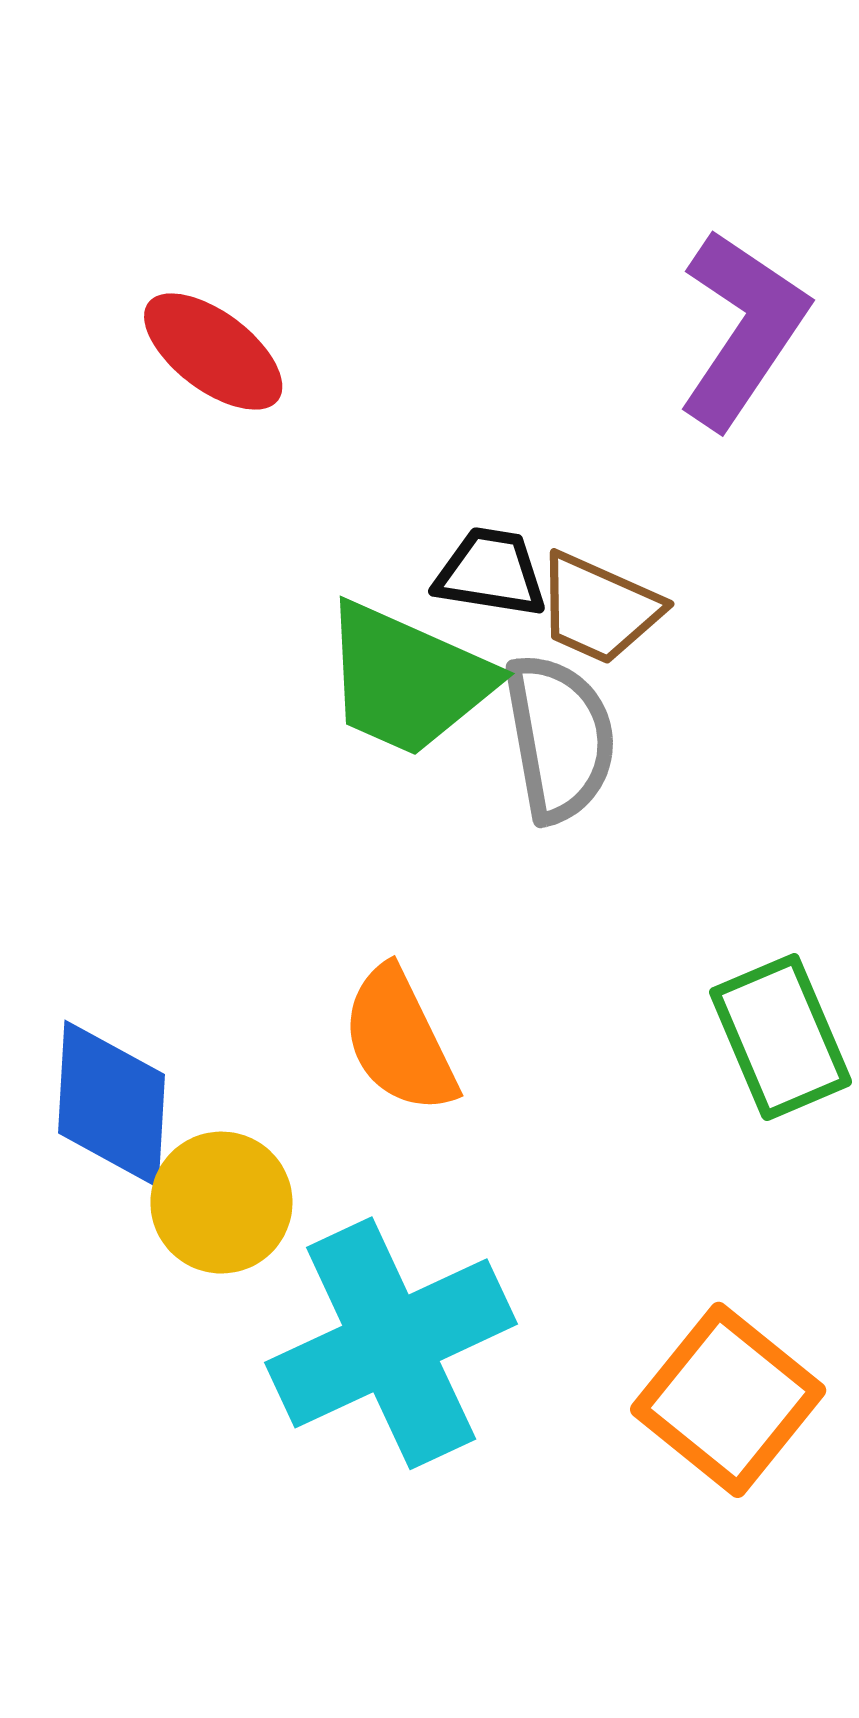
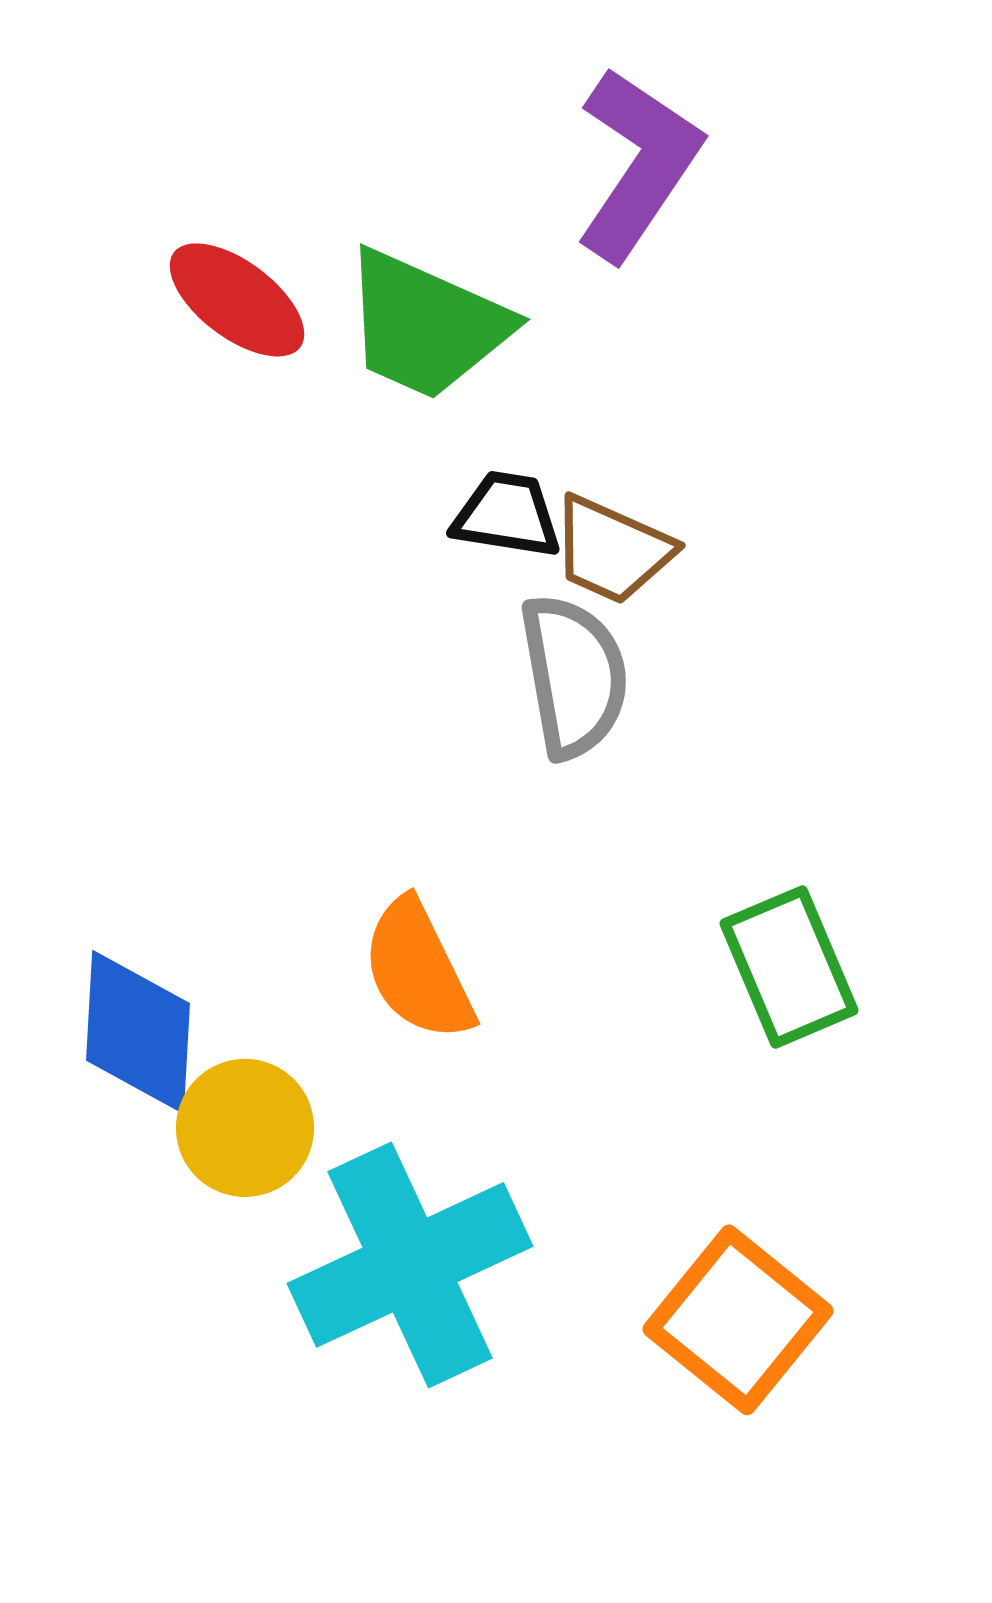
purple L-shape: (743, 329) -> (638, 164), moved
green trapezoid: (407, 679) -> (426, 325), moved

